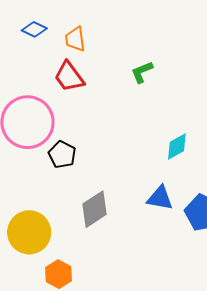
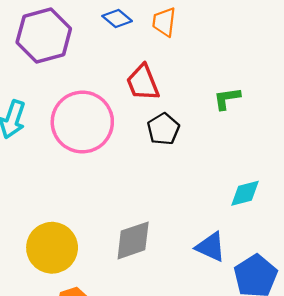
orange trapezoid: (75, 39) -> (164, 22), moved
black pentagon: (62, 155) -> (163, 129), moved

